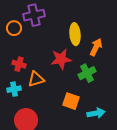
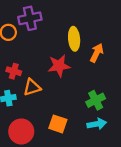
green cross: (87, 73) -> (96, 100), moved
orange square: (71, 101) -> (58, 124), moved

